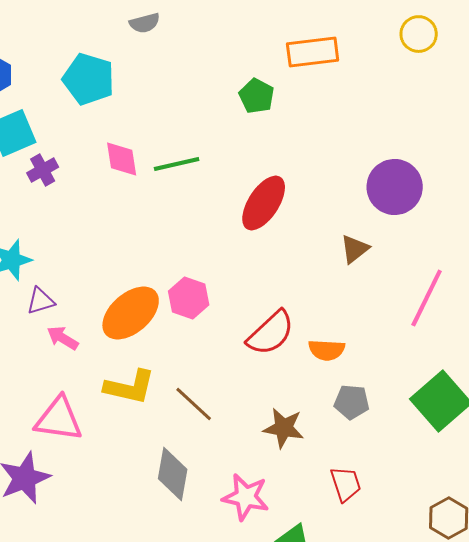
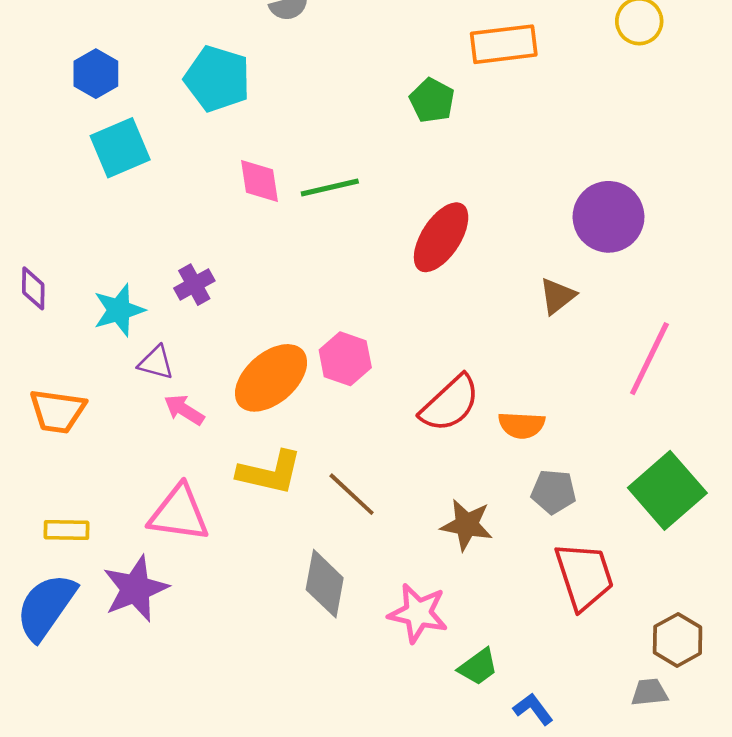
purple cross: (43, 170) -> (194, 285), moved
purple triangle: (41, 301) -> (156, 363), turned 32
red trapezoid: (346, 484) -> (584, 576), moved, size x1.5

